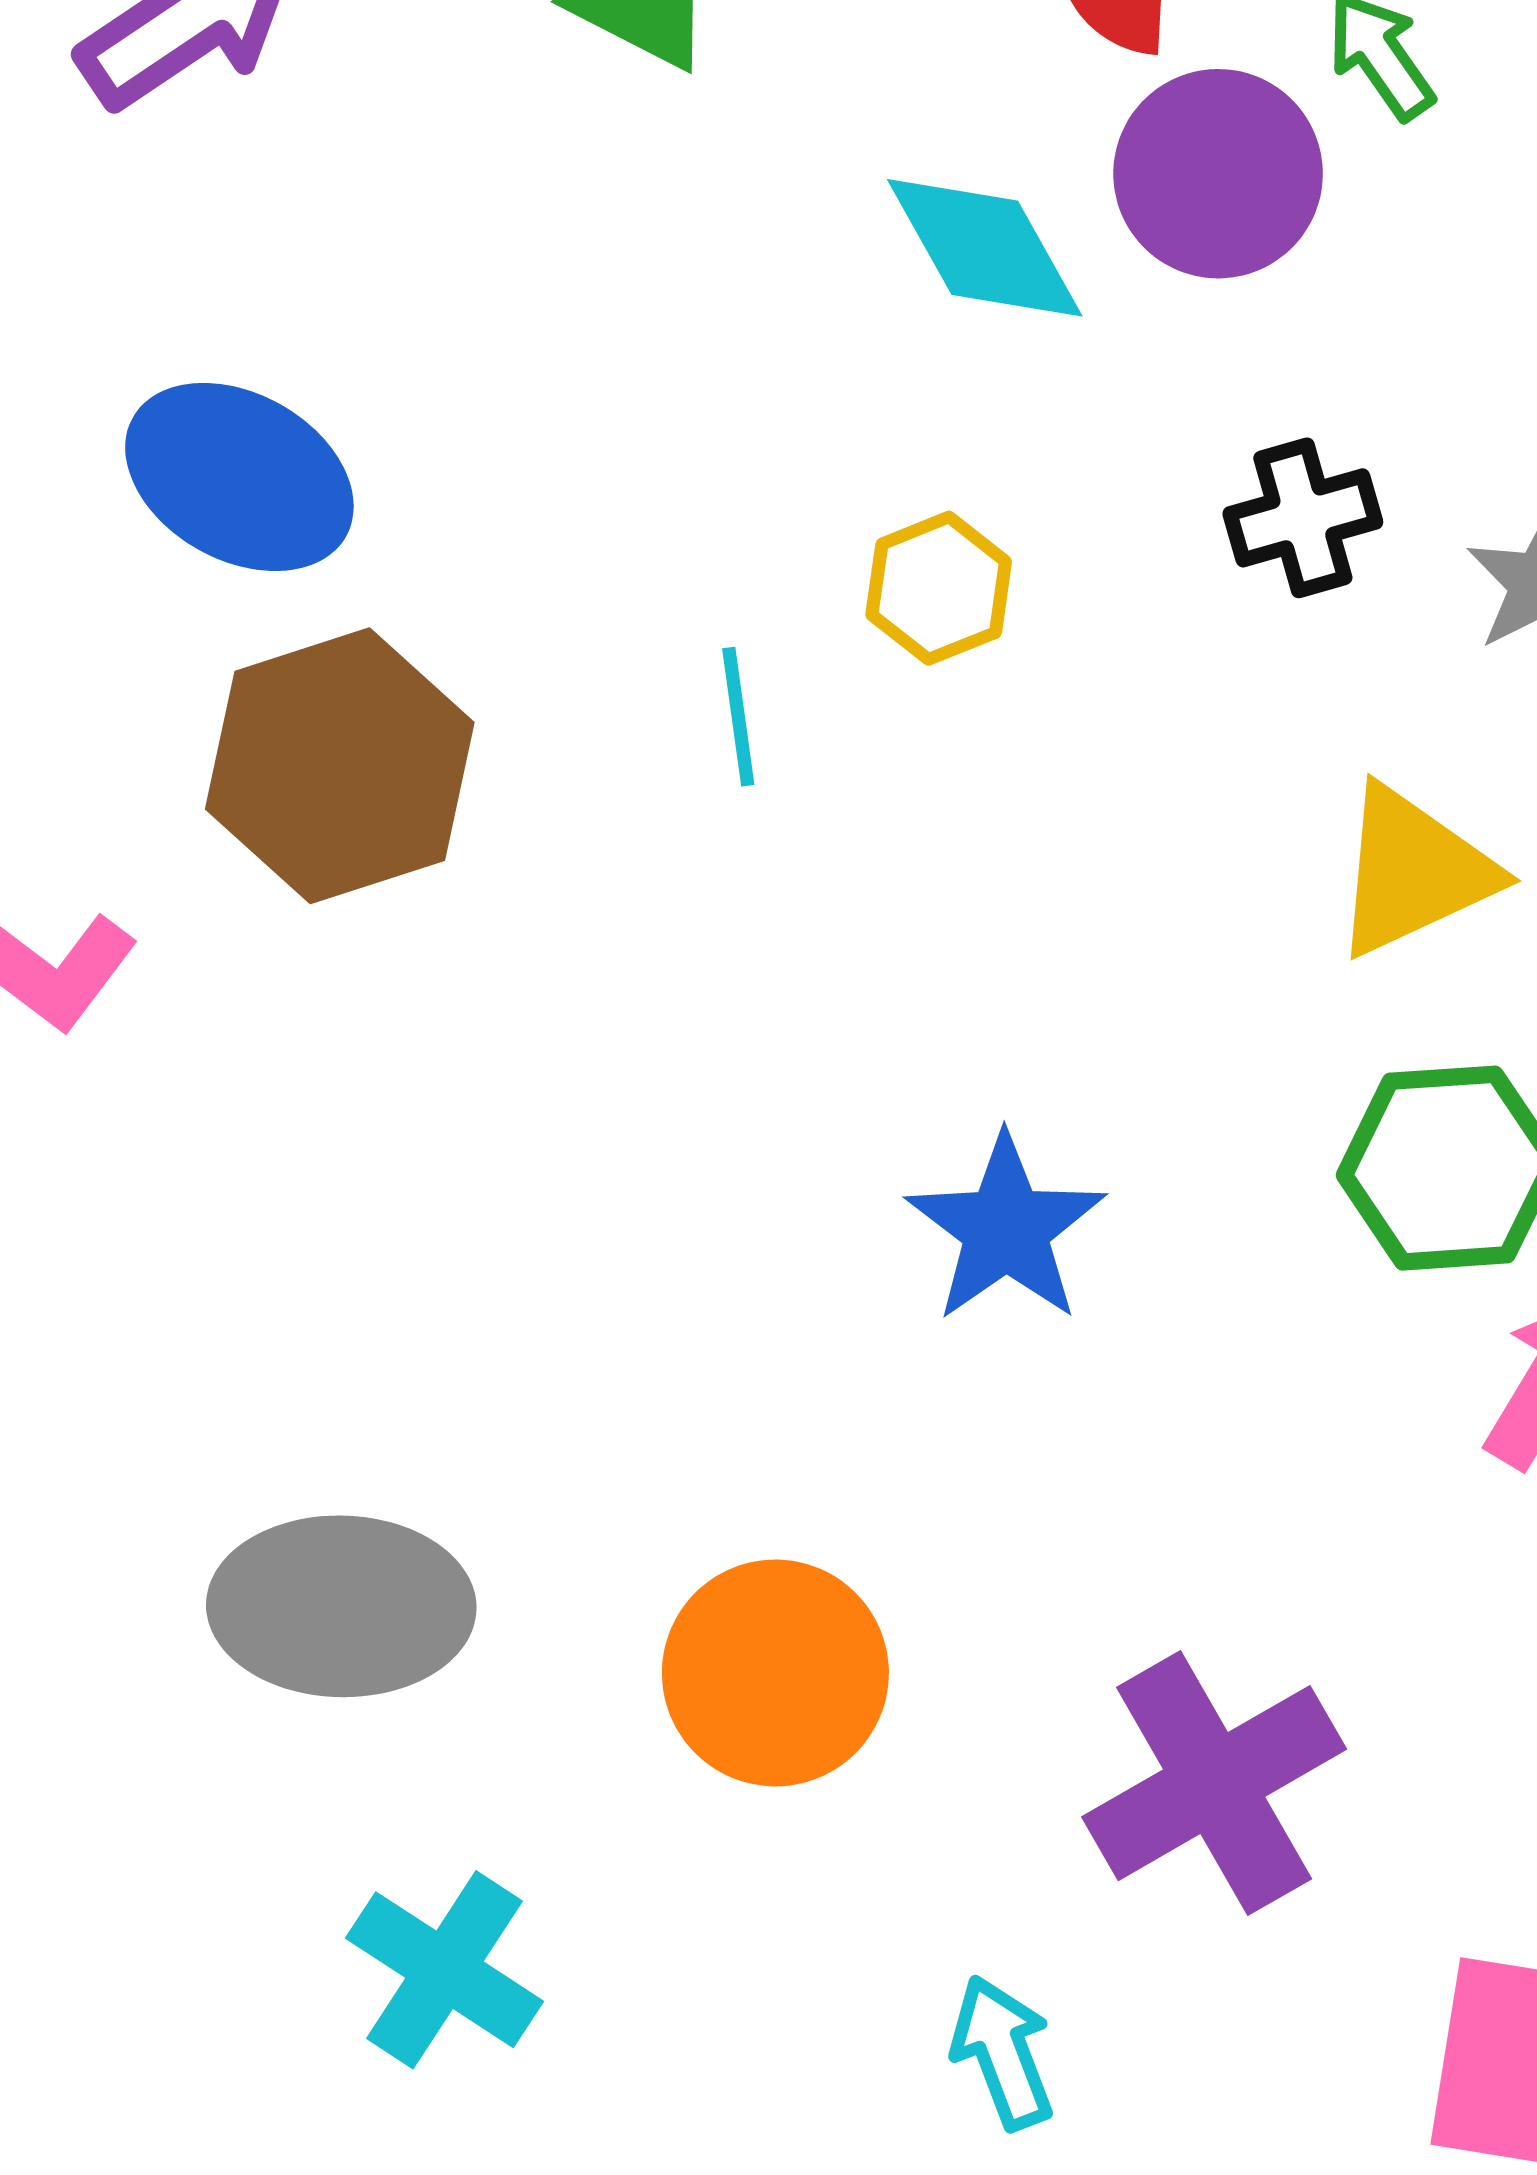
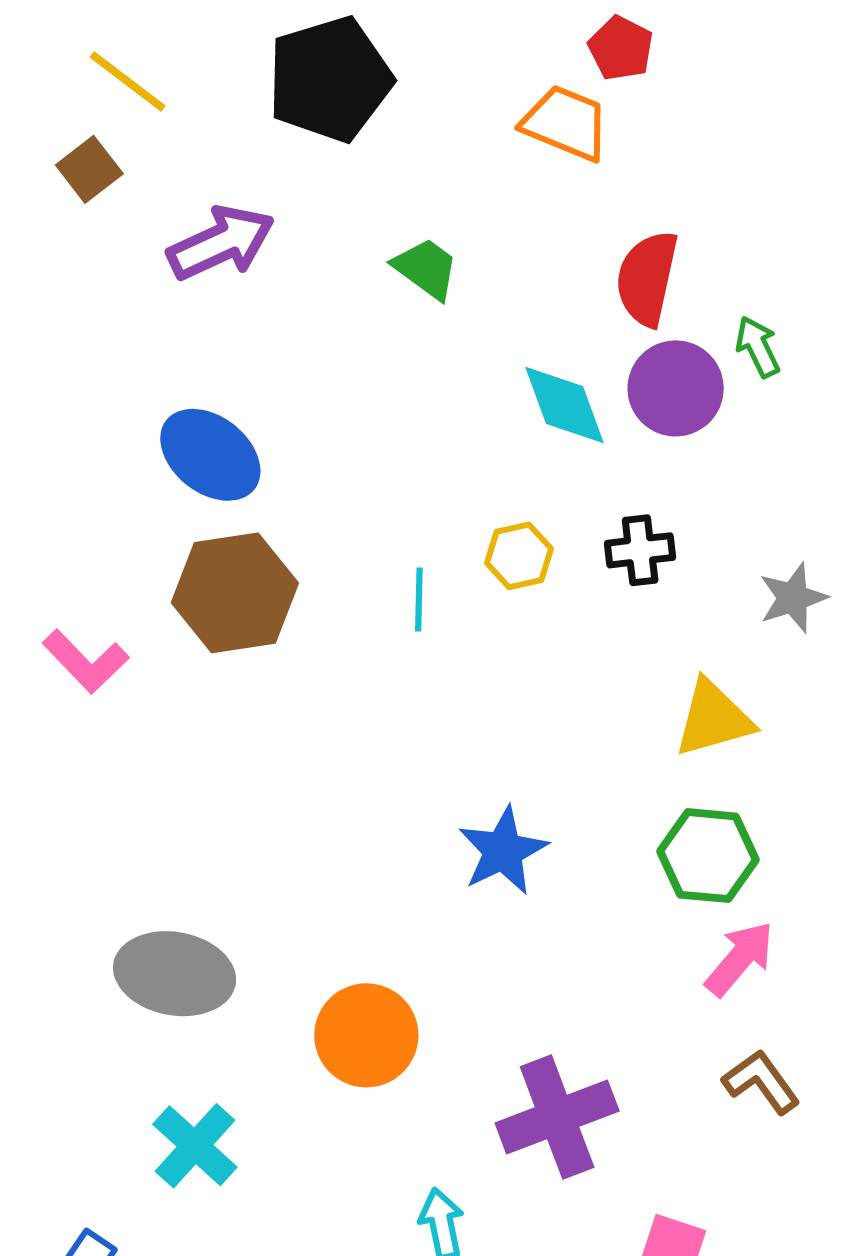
black cross: (1303, 518) -> (640, 550), moved

